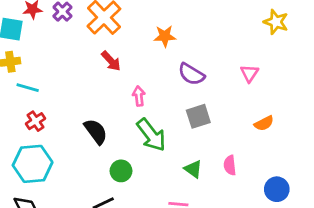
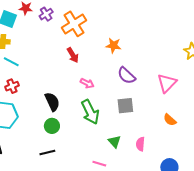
pink triangle: (249, 73) -> (167, 83), size x1.5
pink arrow: (139, 96) -> (87, 83), turned 112
orange semicircle: (264, 123) -> (170, 120), turned 56
green circle: (121, 171) -> (52, 126), moved

